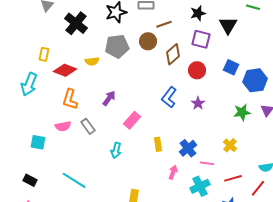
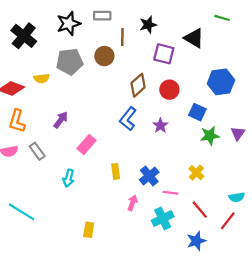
black star: (198, 13) -> (148, 25), moved
brown line: (164, 24) -> (122, 37), turned -70
black triangle: (228, 25) -> (194, 38), turned -30
brown diamond: (173, 54) -> (138, 85), moved
blue square: (231, 67) -> (197, 112), moved
red circle: (197, 70) -> (169, 90), moved
blue hexagon: (255, 80) -> (221, 82), moved
red line: (233, 178) -> (200, 210), turned 66

